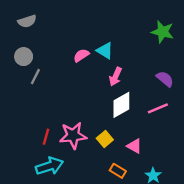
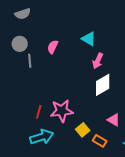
pink semicircle: (81, 55) -> (53, 47), moved, turned -32
gray line: (35, 77) -> (30, 61), turned -32
yellow square: (105, 139) -> (83, 130), moved

